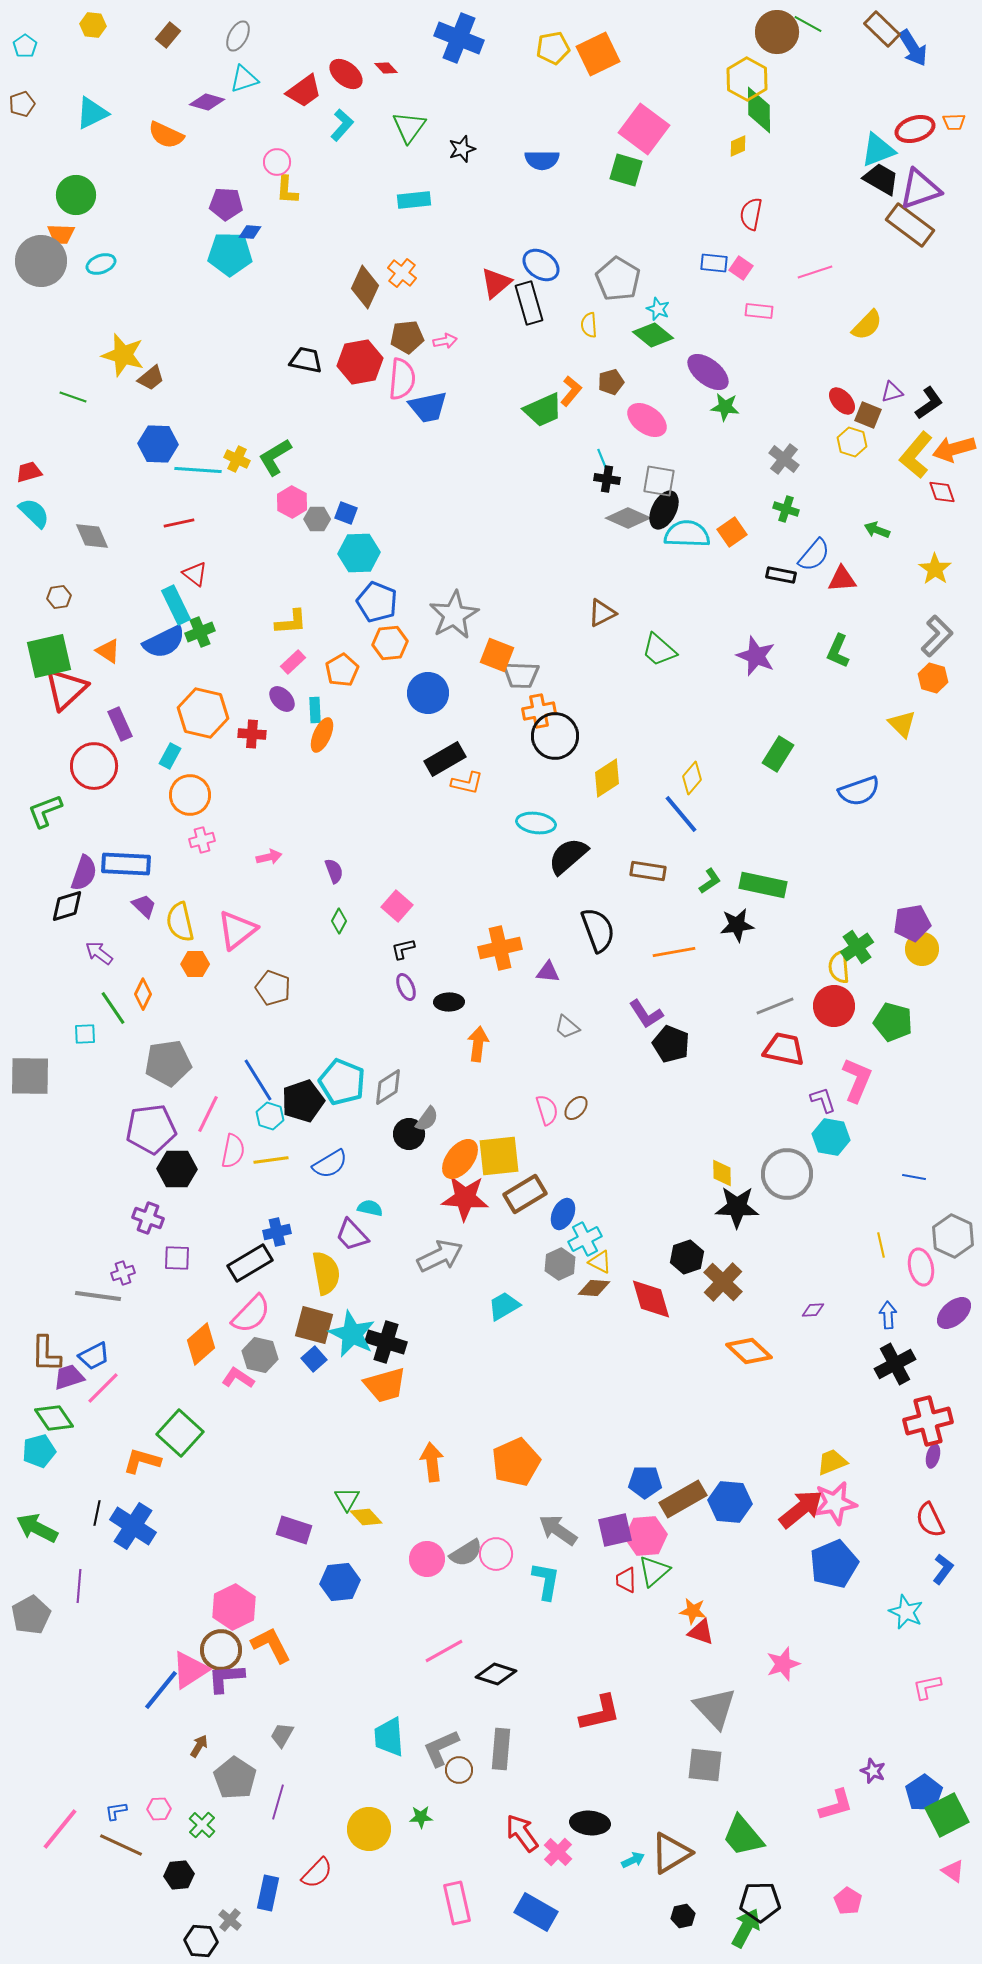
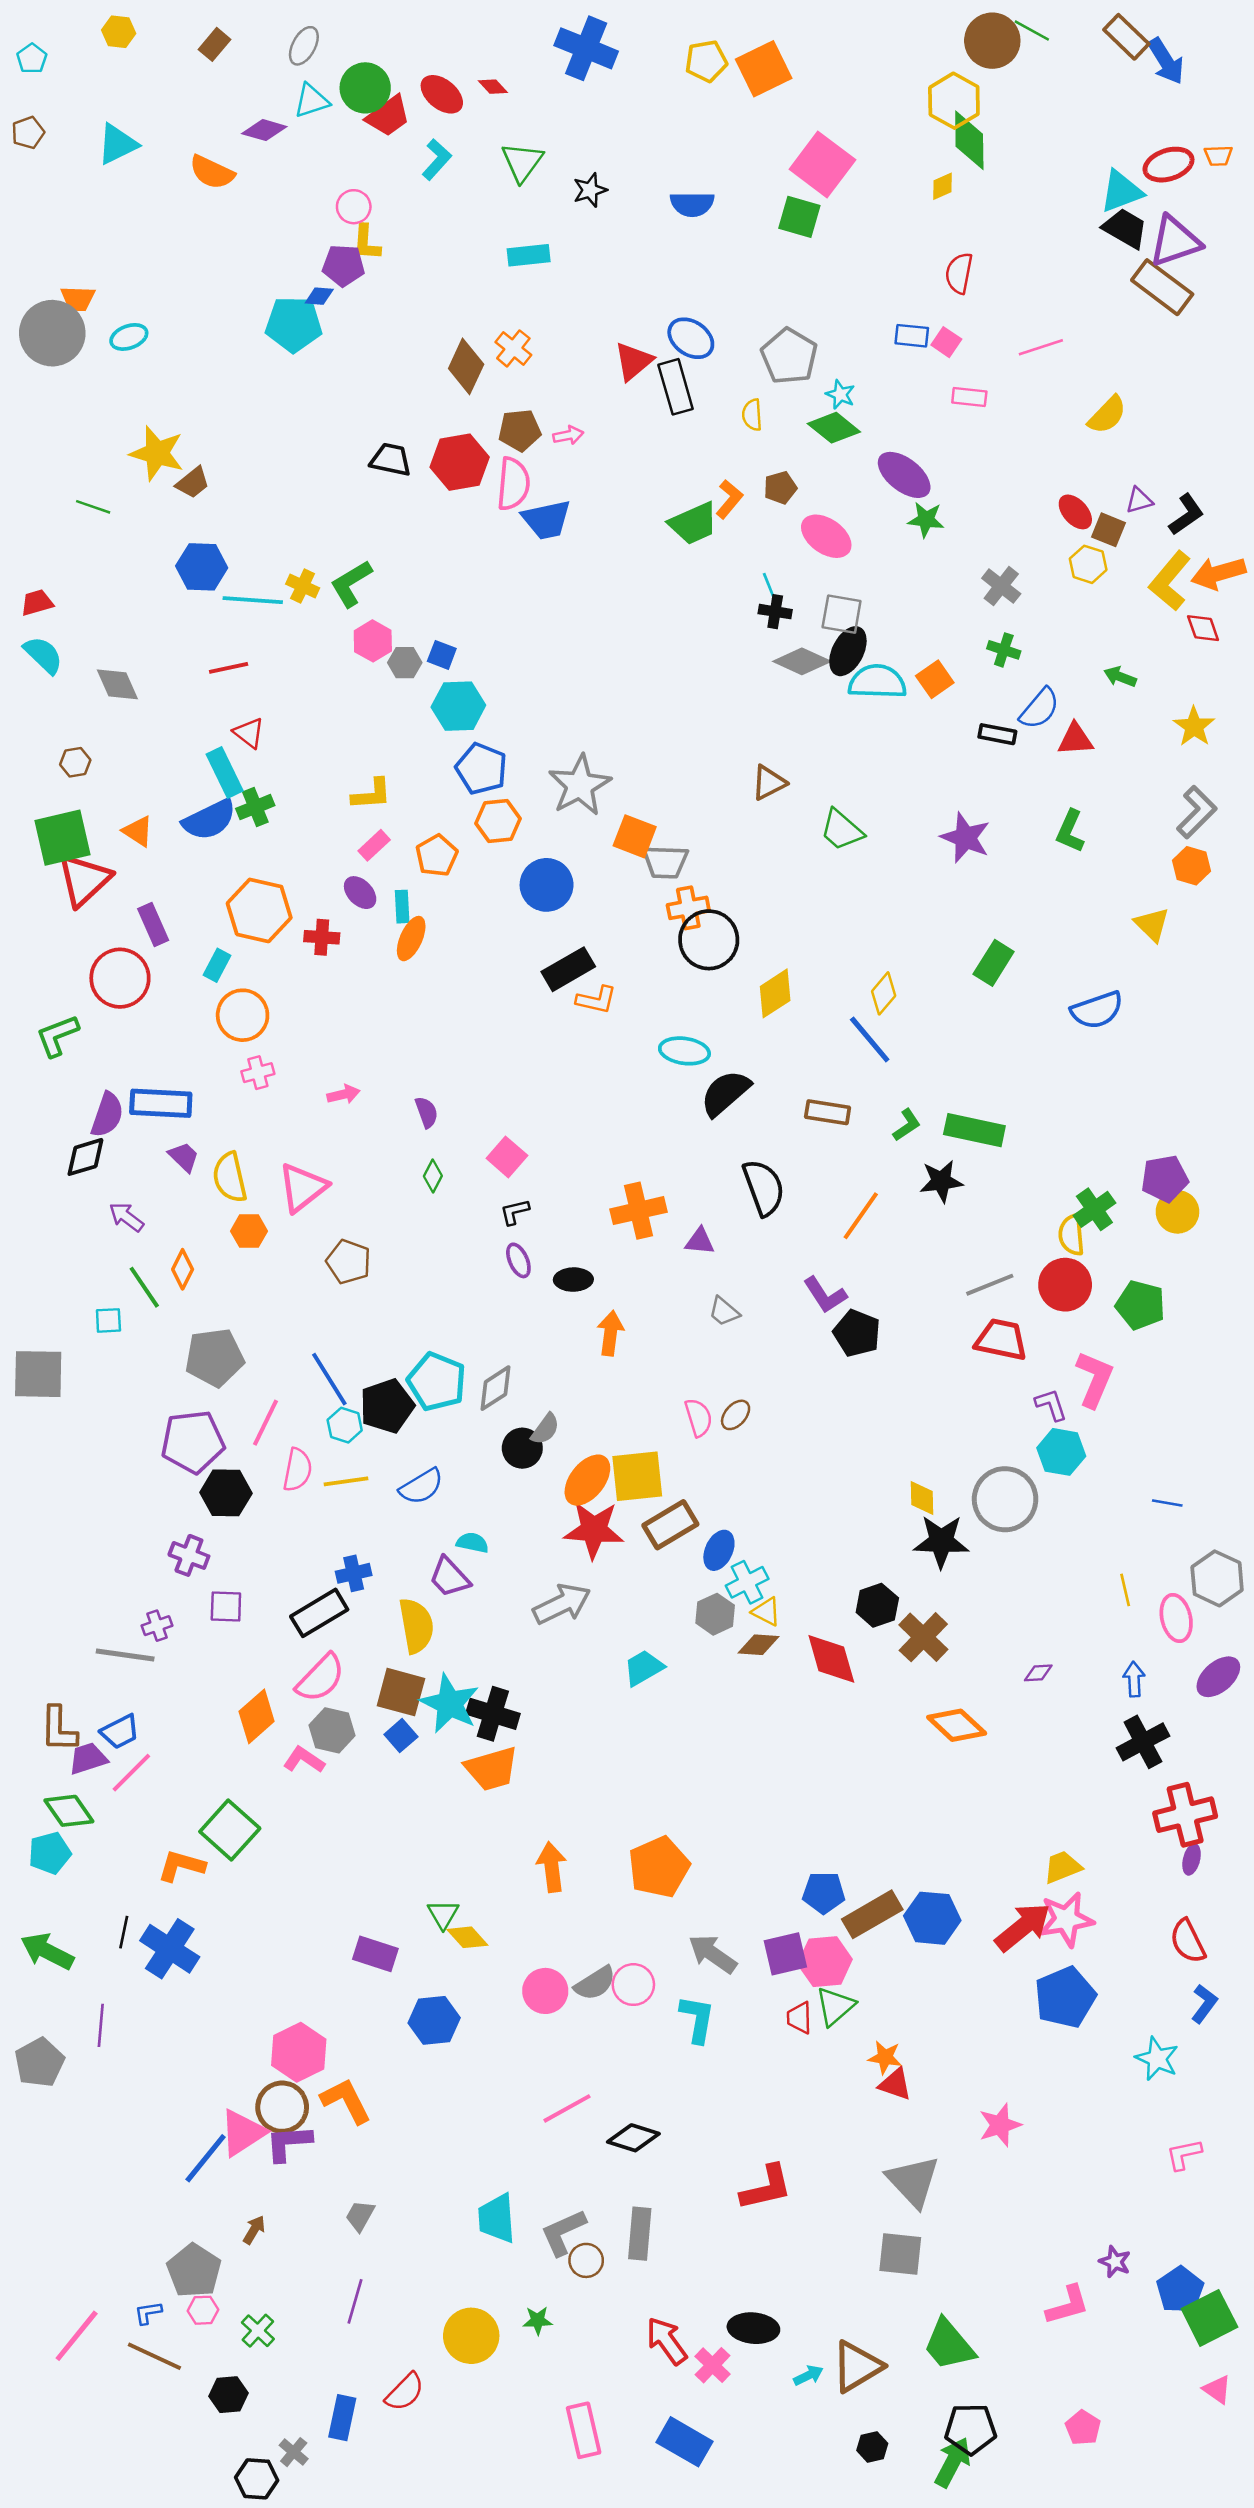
green circle: (76, 195) -> (365, 88), moved
purple pentagon: (226, 204) -> (343, 265), moved
orange line: (674, 952) -> (861, 1216), turned -45
gray pentagon: (235, 1778) -> (194, 2271), moved

